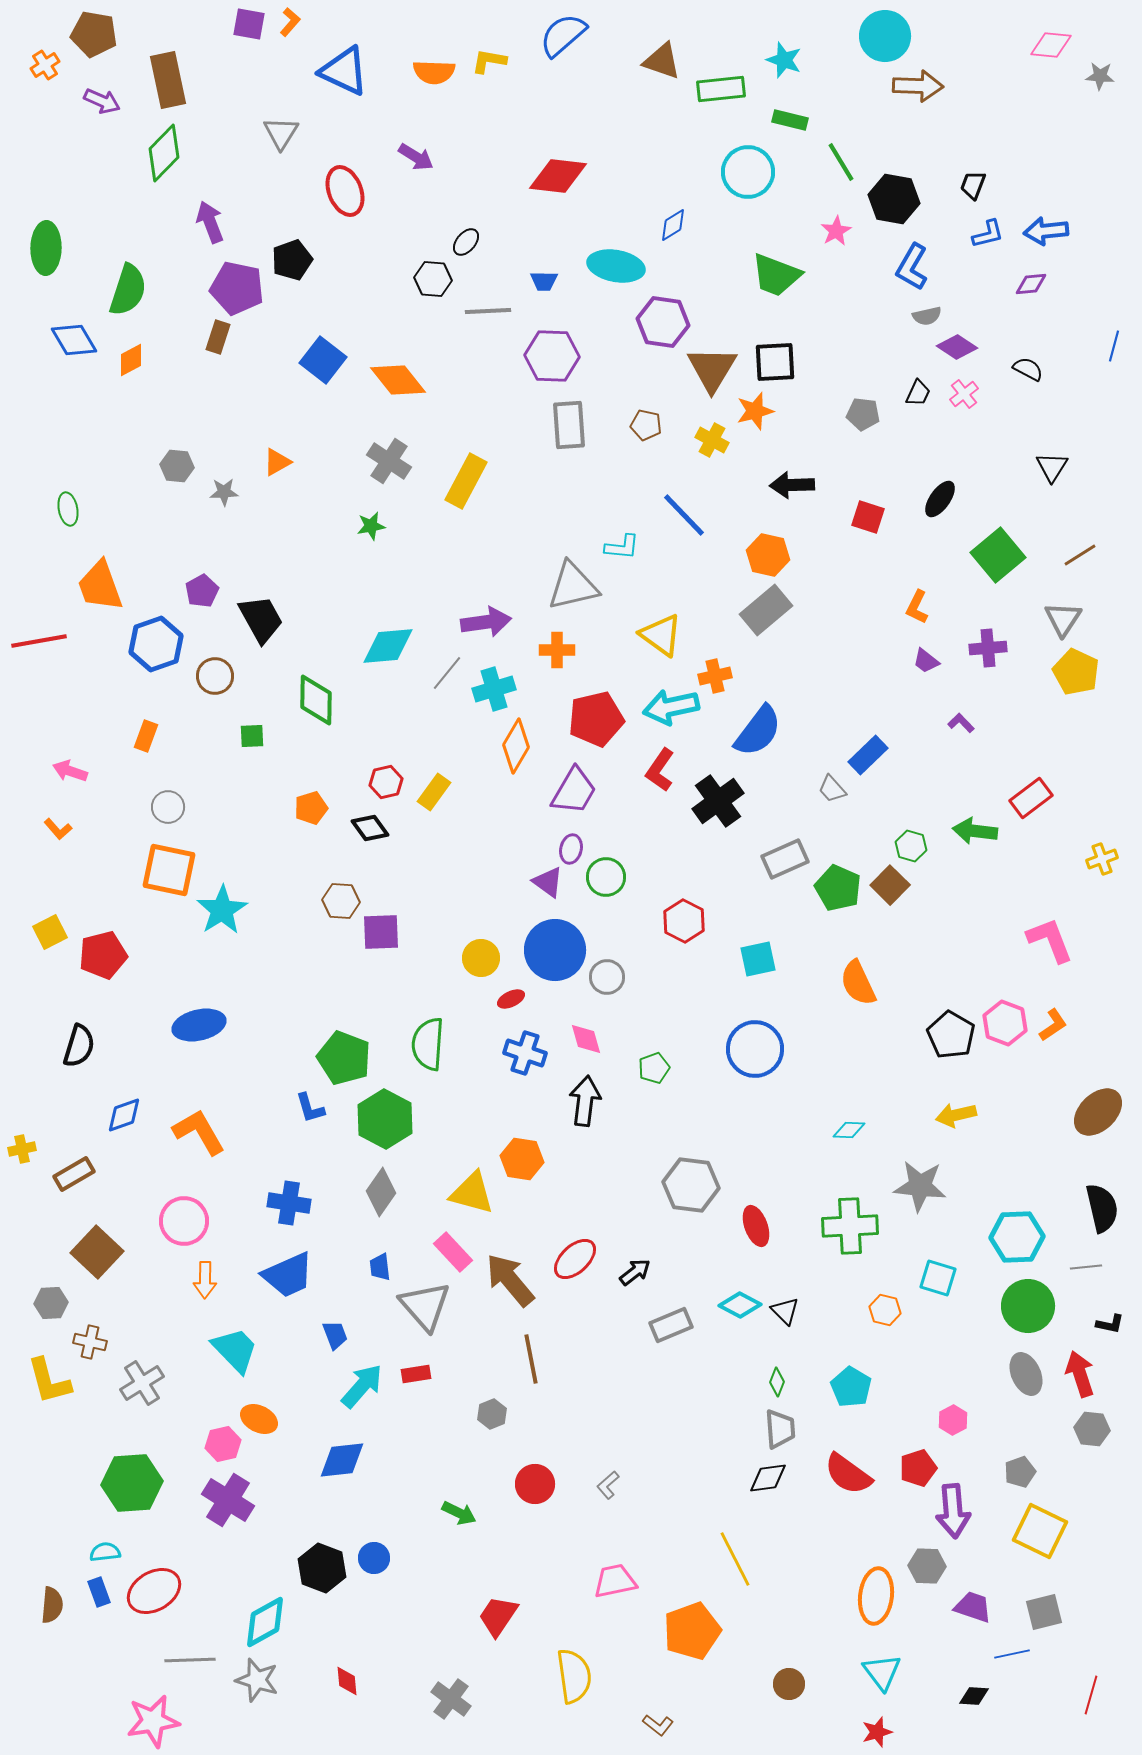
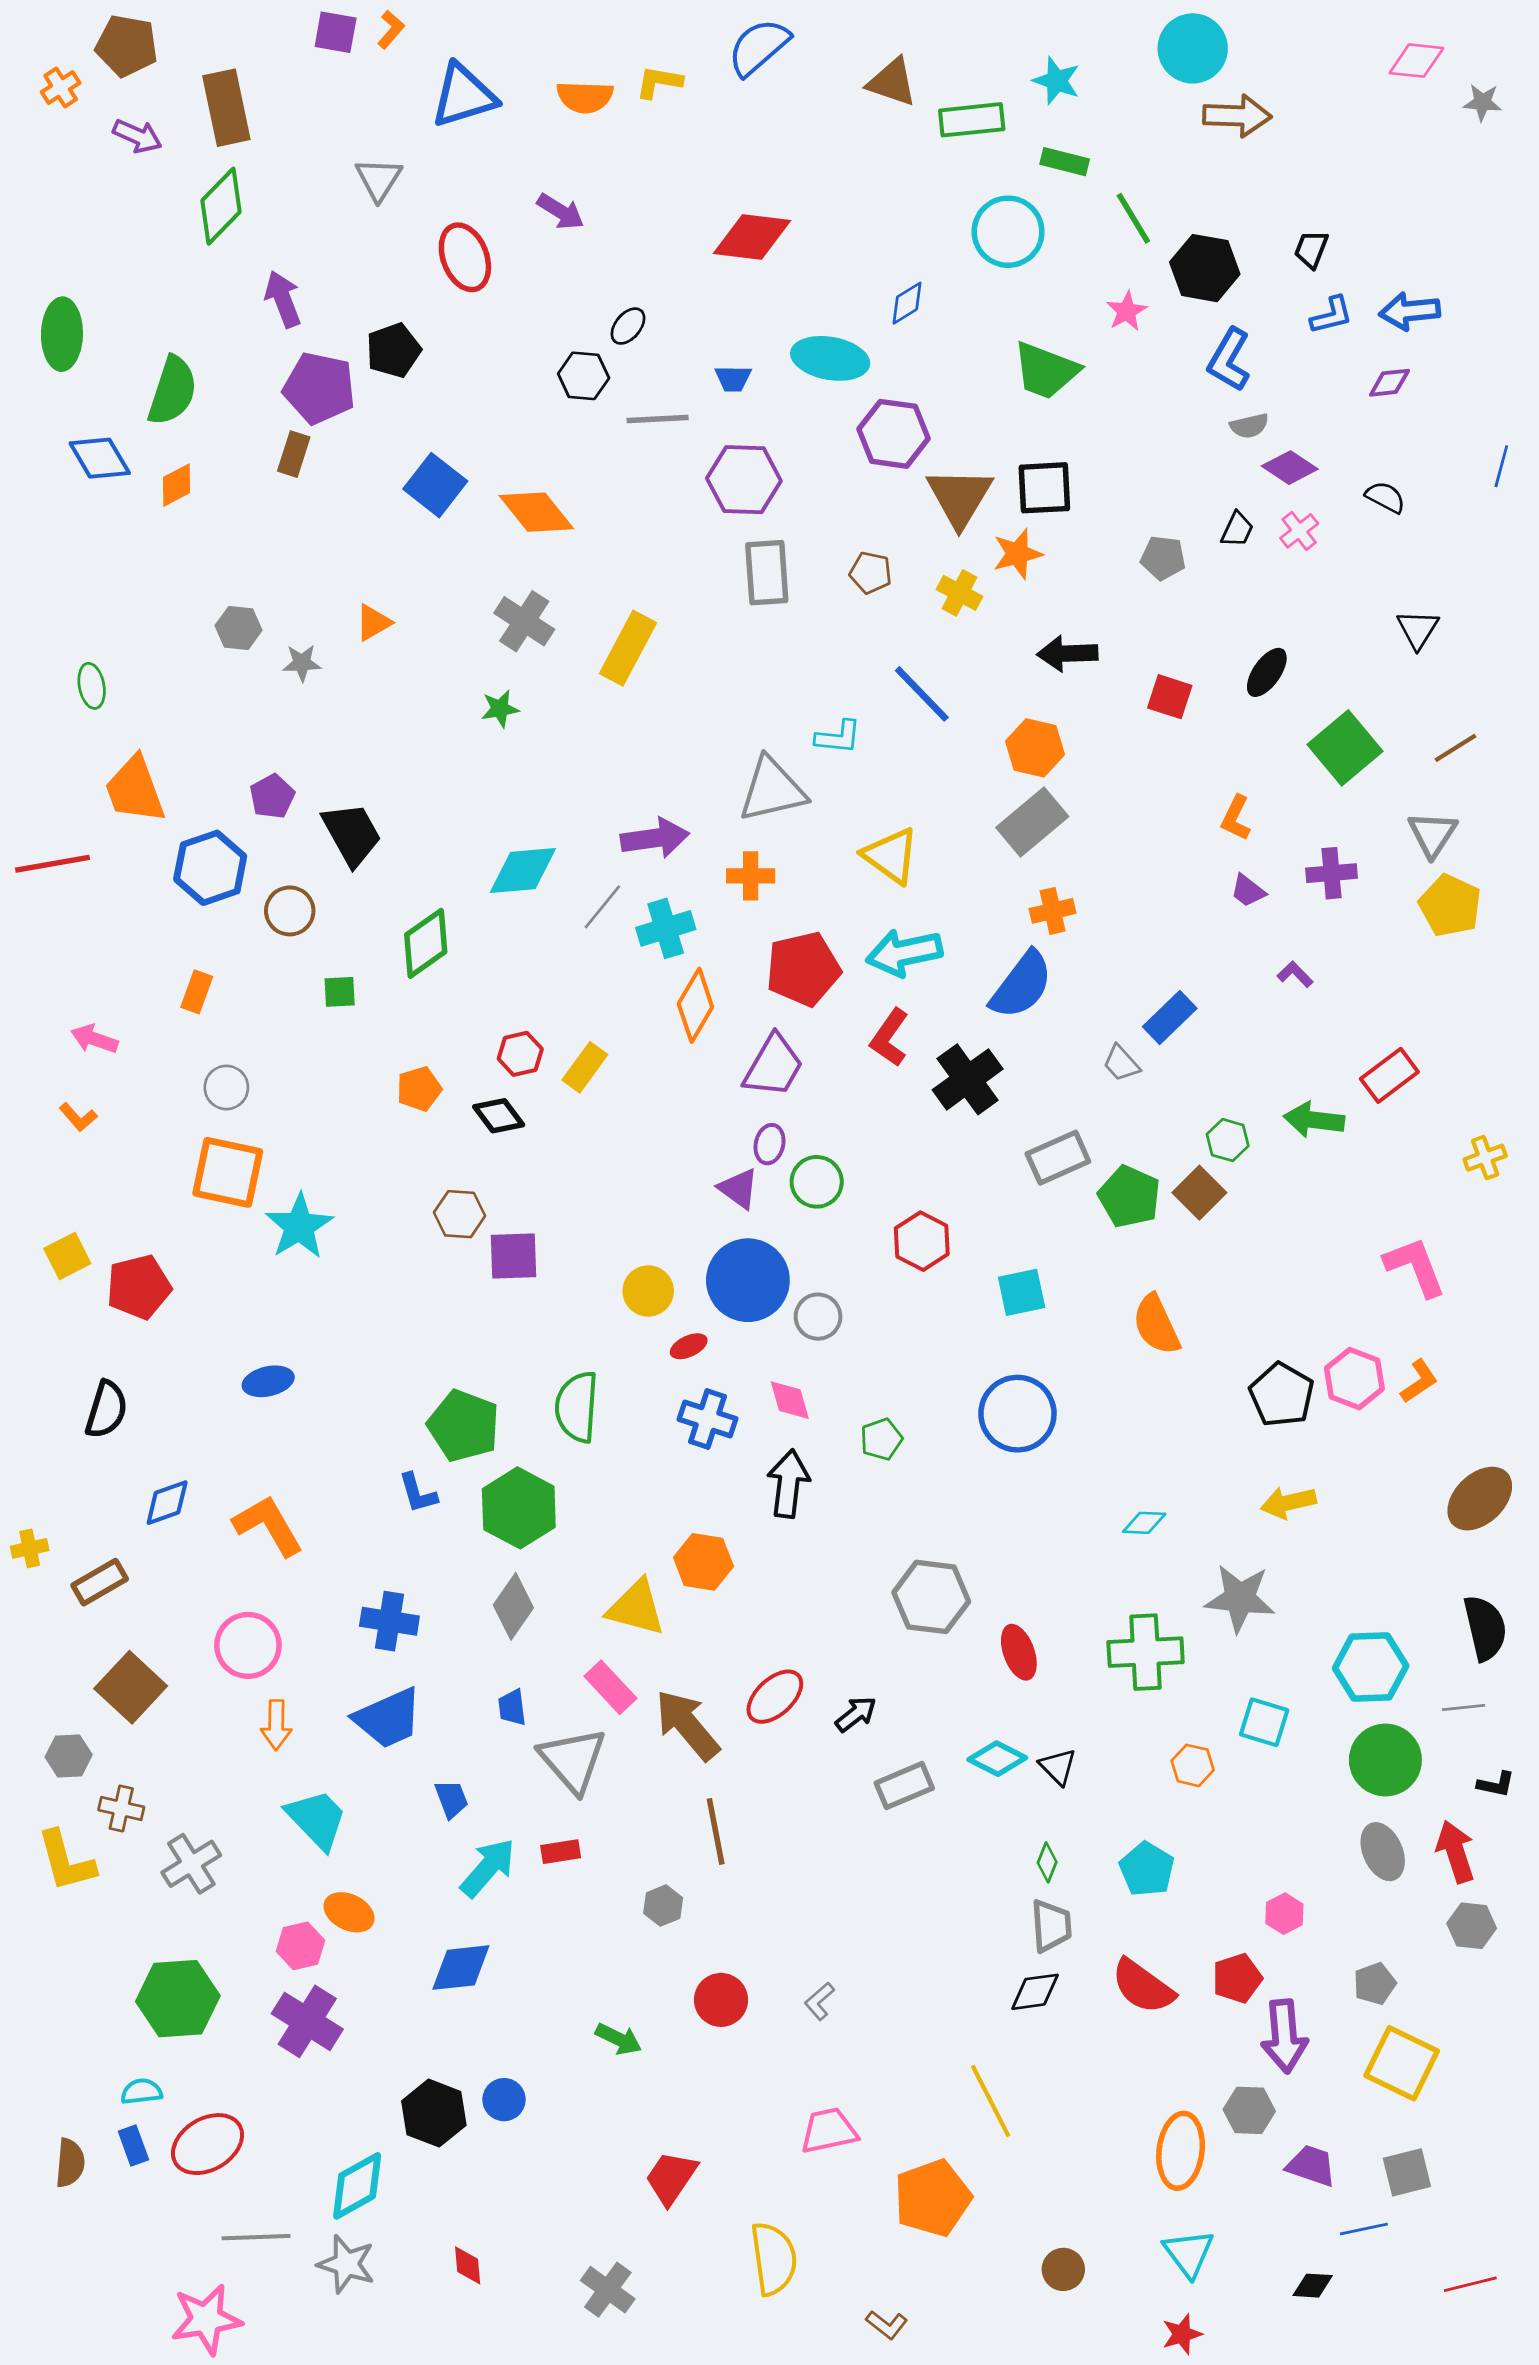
blue triangle: (344, 71) -> (464, 96), turned -42
orange cross: (715, 676) -> (1053, 911), moved
green diamond: (316, 700) -> (426, 943), turned 54
blue ellipse: (199, 1025) -> (268, 1381), size x0.7
red line: (1091, 1695) -> (1470, 2284), turned 60

